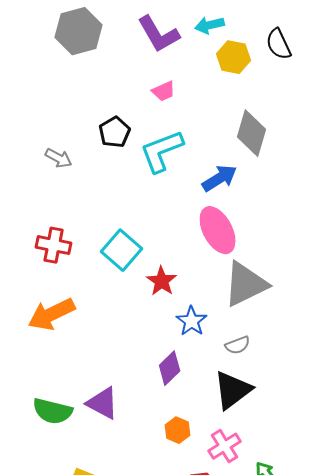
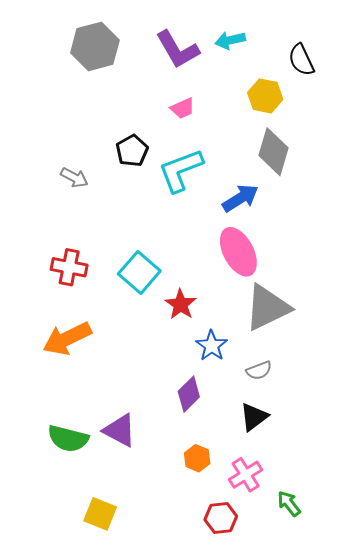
yellow hexagon: (234, 57) -> (265, 96), moved
black triangle: (233, 390) -> (254, 417), size x0.7

